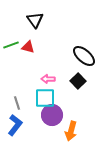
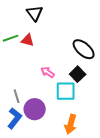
pink arrow: (48, 79) -> (48, 72), turned 32
cyan square: (45, 98) -> (66, 91), moved
purple circle: (52, 115) -> (35, 109), moved

